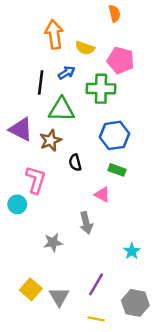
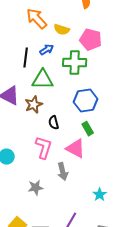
orange arrow: (54, 34) -> (37, 19), turned -35
green rectangle: (117, 170) -> (88, 129), turned 40
pink L-shape: (36, 180) -> (44, 148), moved
pink triangle: (102, 195) -> (76, 149), size x1.5

